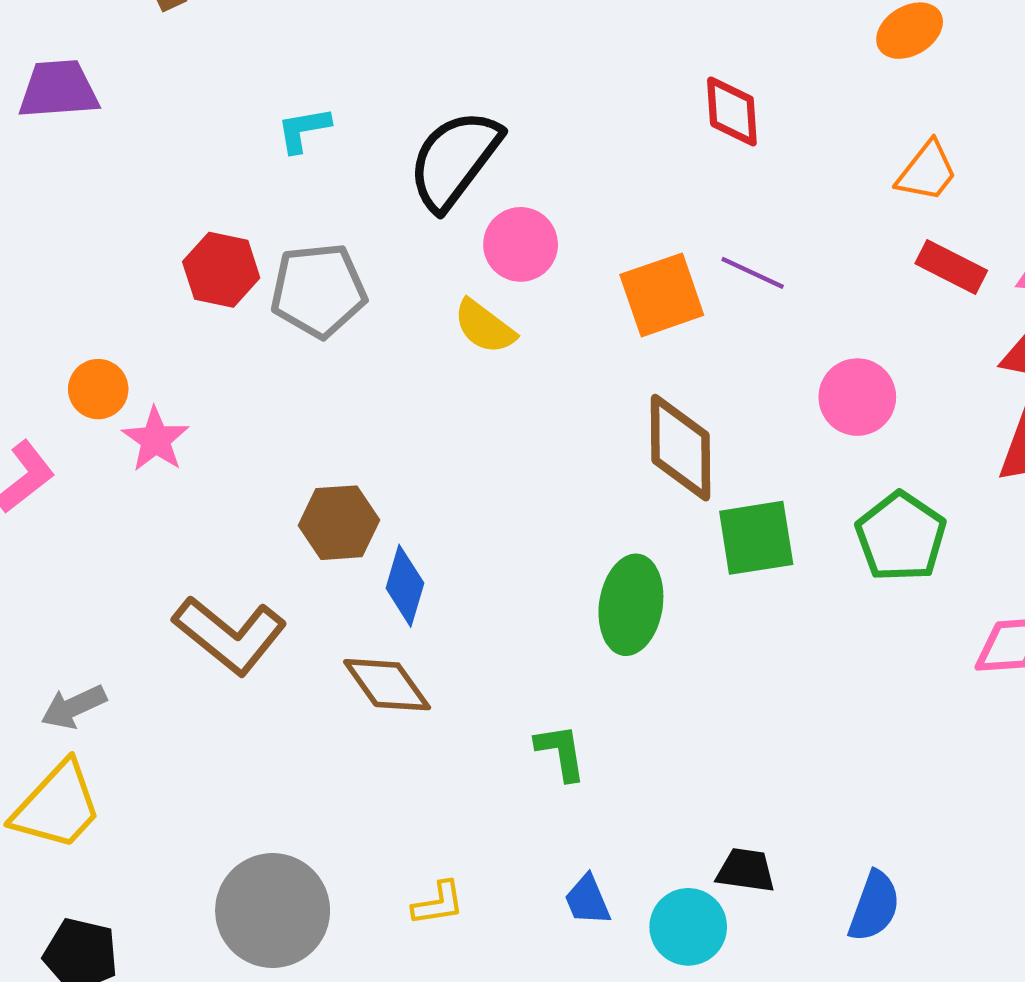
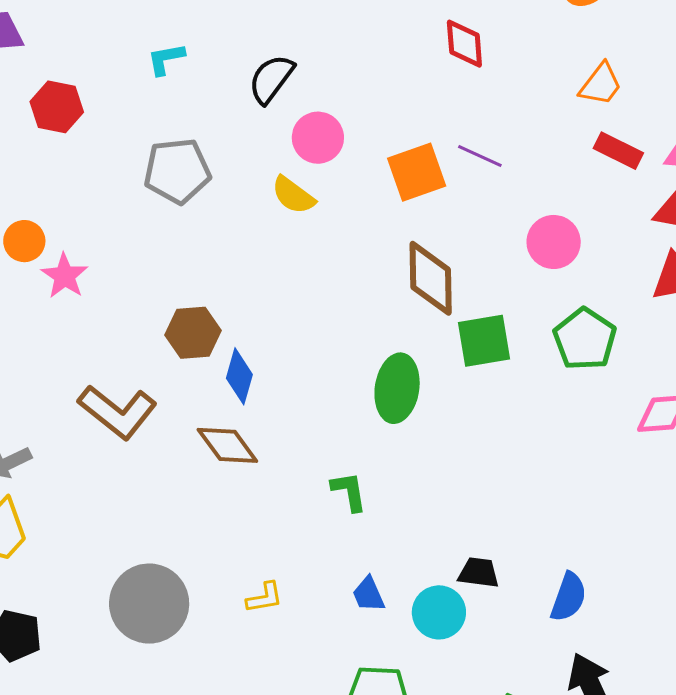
black semicircle: (454, 160) -> (271, 79), size x0.7
red hexagon: (221, 270) -> (57, 107), moved

